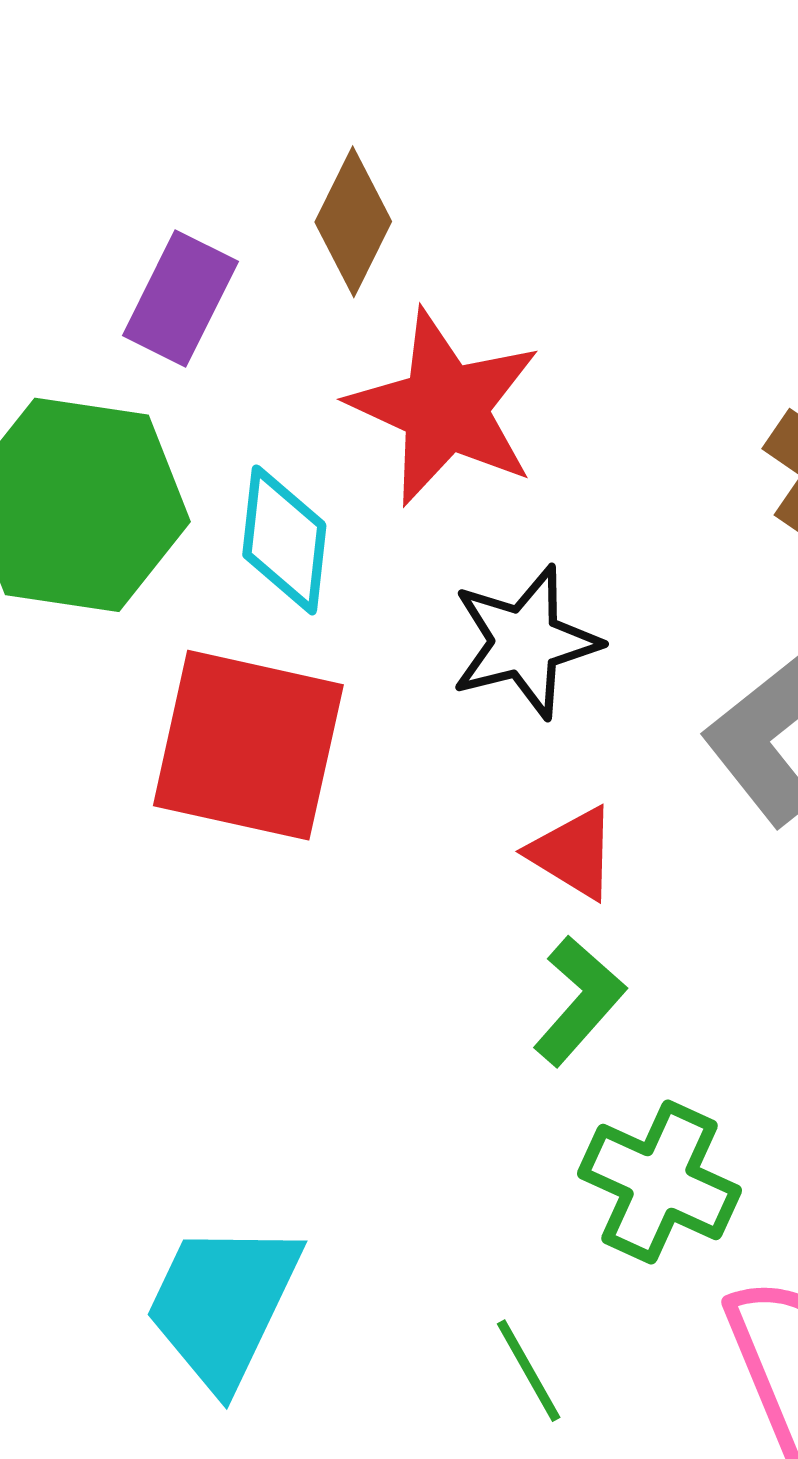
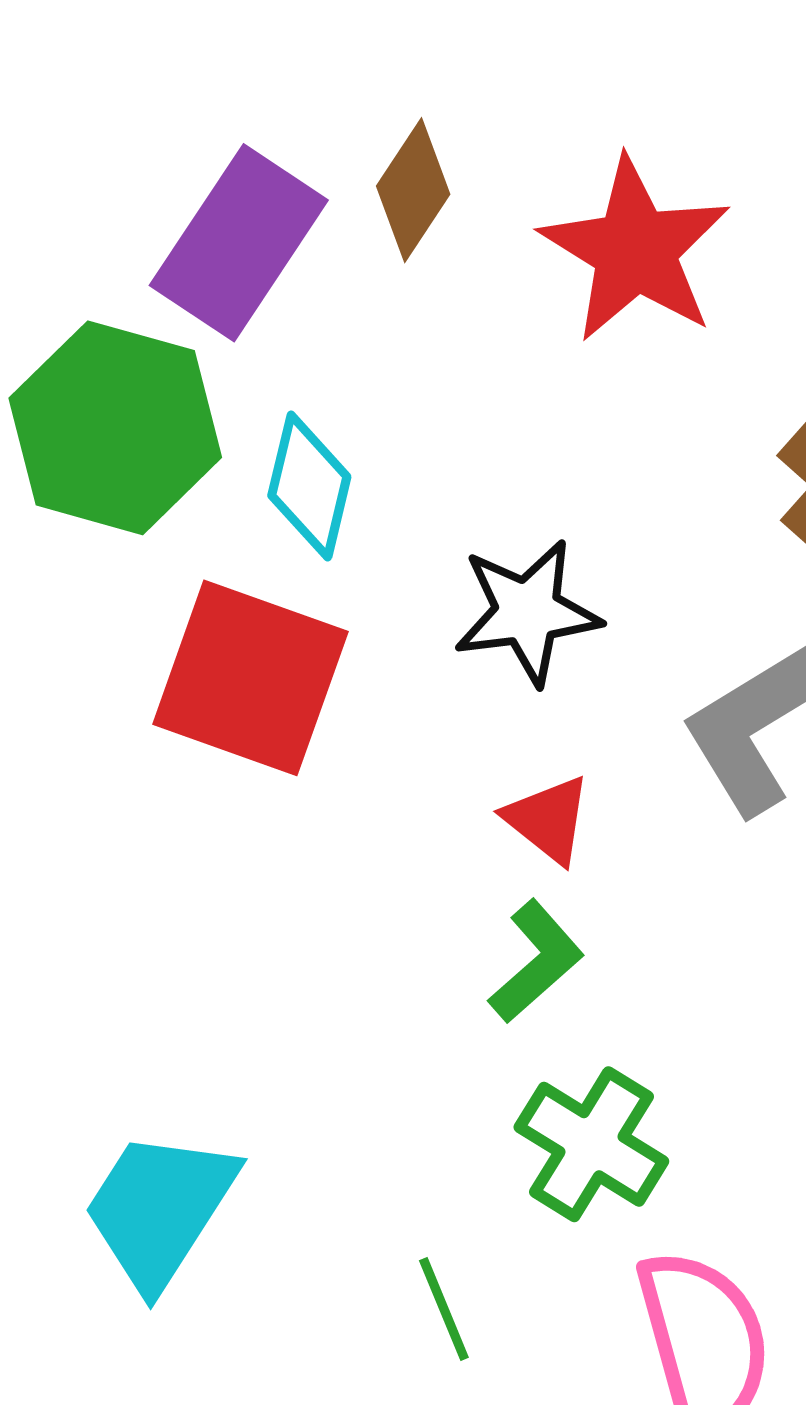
purple rectangle: (180, 298) -> (239, 243), size x1.5
red star: (445, 408) -> (635, 250), moved

